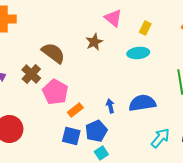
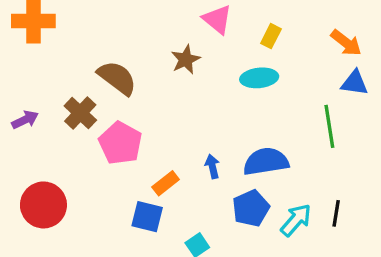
orange rectangle: (75, 110) -> (166, 183), moved
blue pentagon: (96, 131) -> (251, 208), moved

